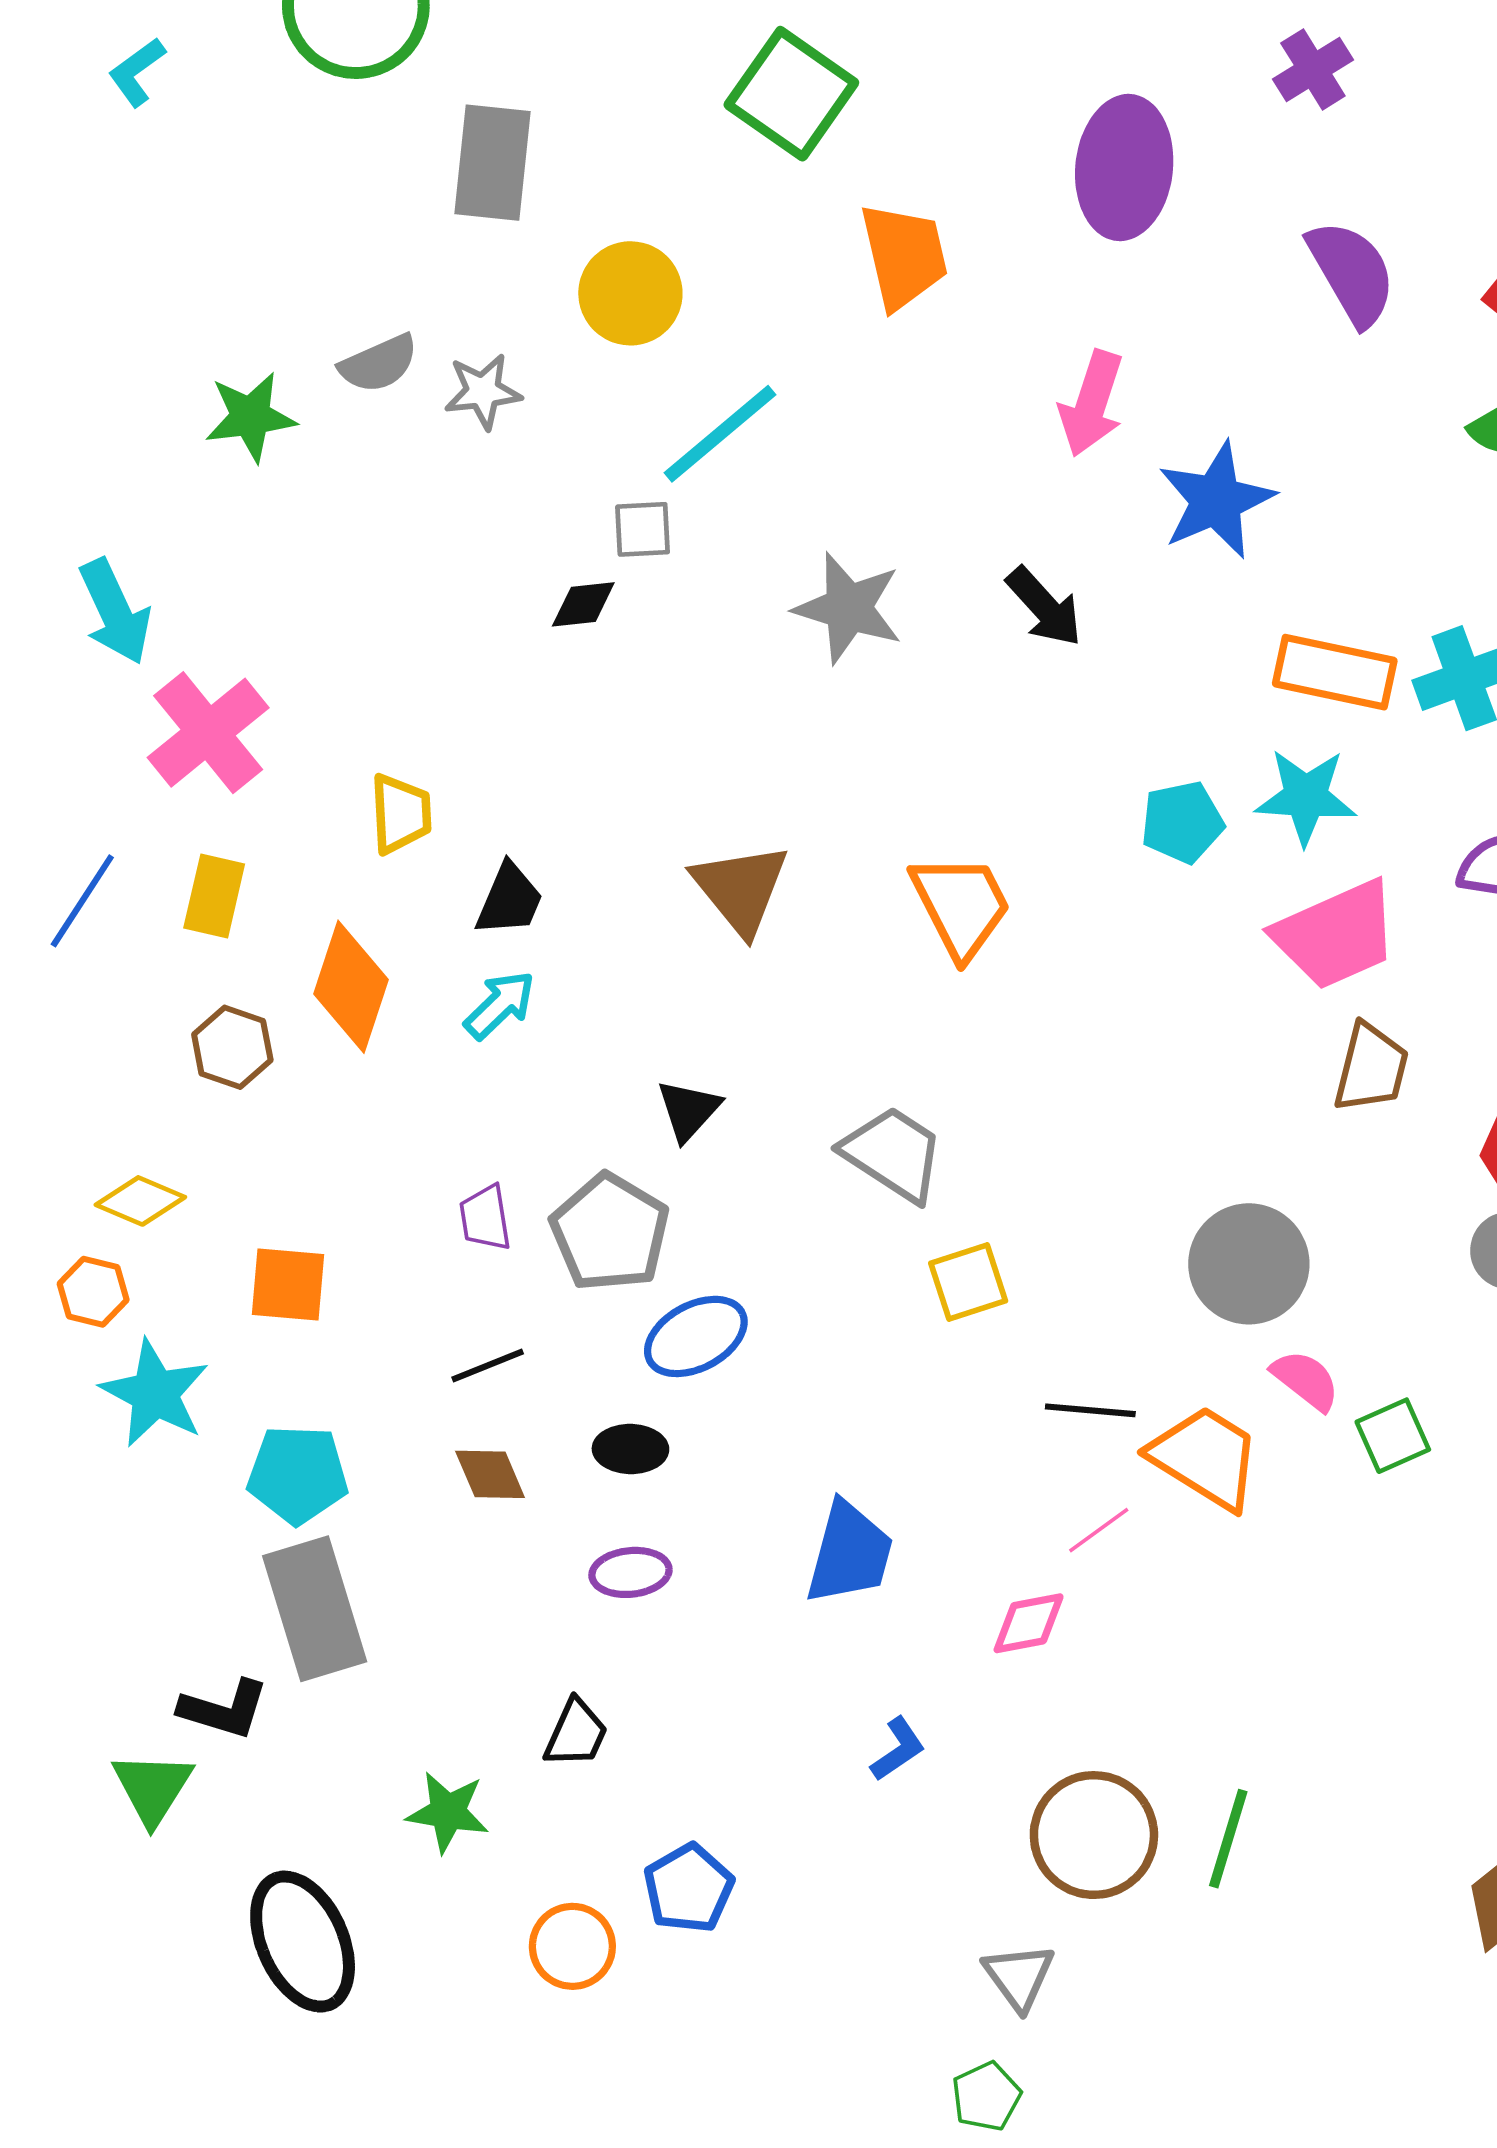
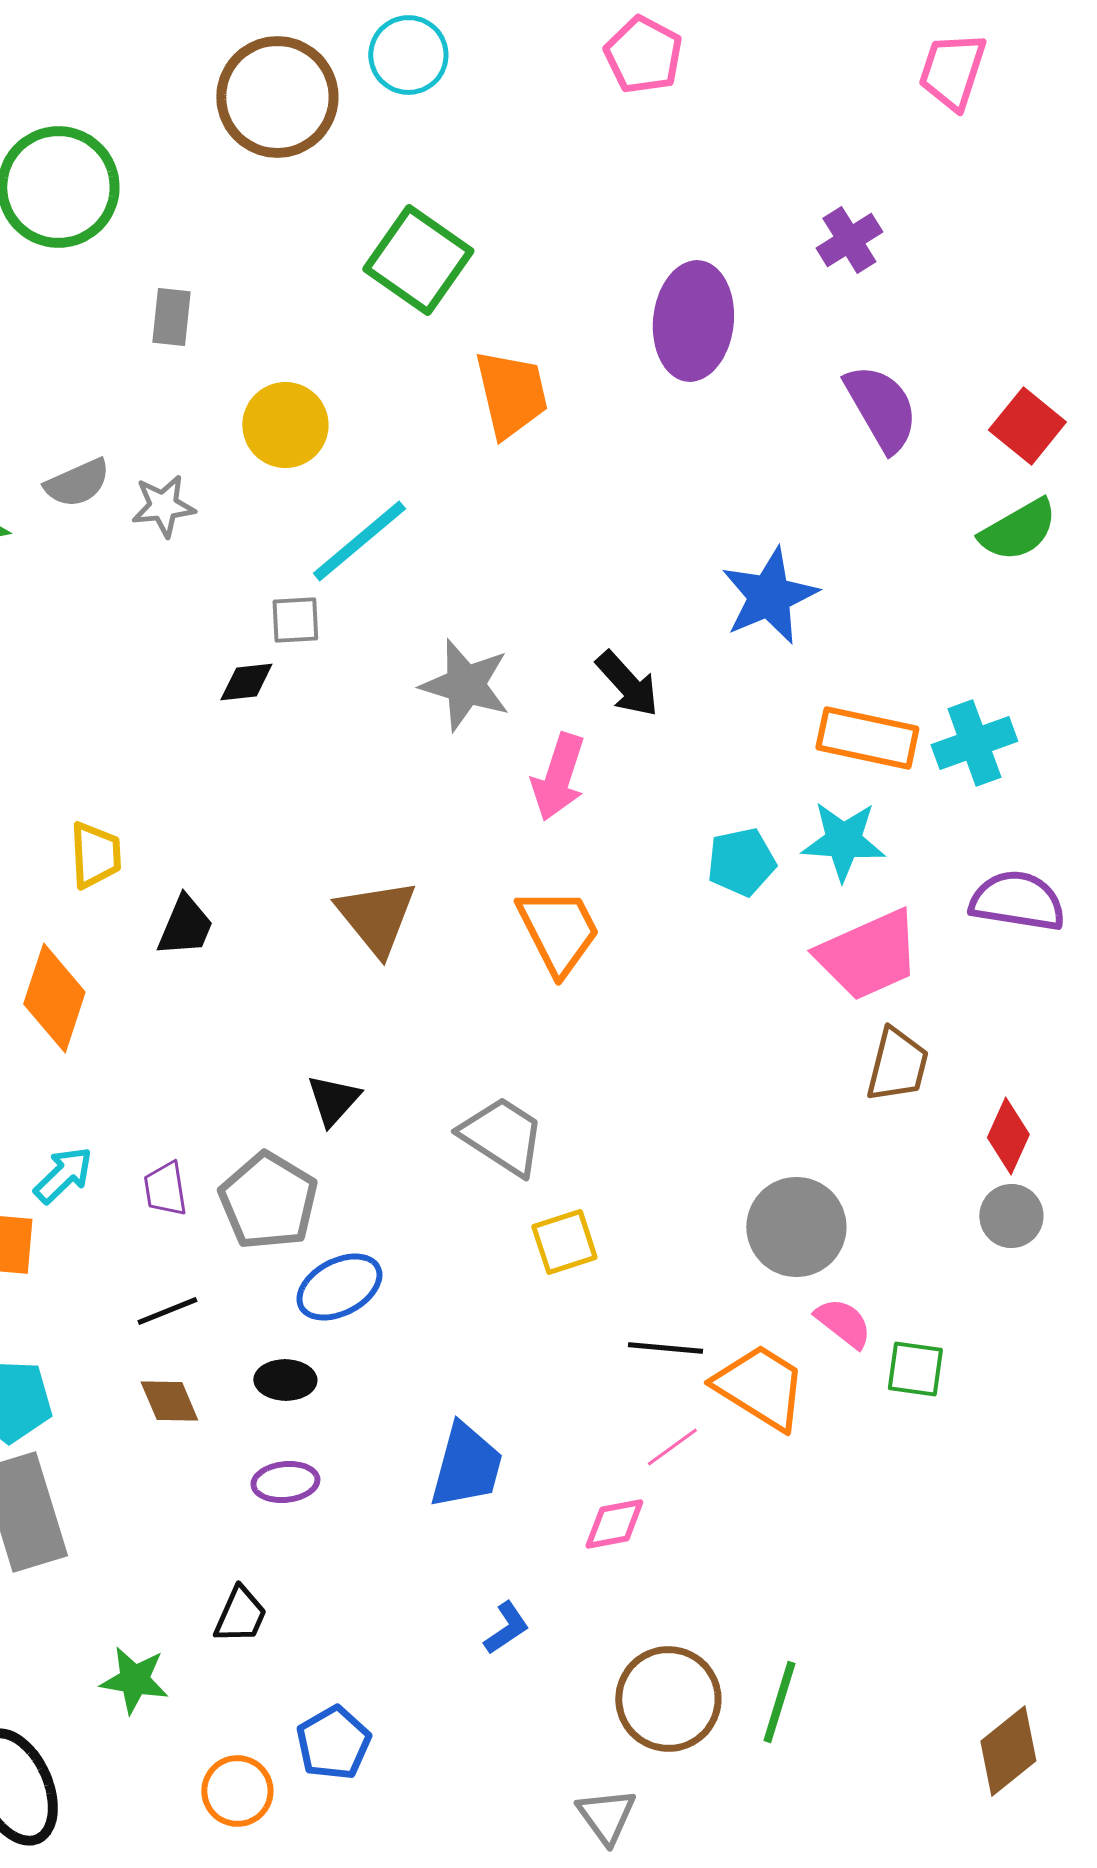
gray rectangle: (493, 163) -> (171, 317), size x0.6
pink arrow: (1092, 403) -> (558, 777), moved
cyan arrow: (500, 1005) -> (63, 1175), moved
green square: (1393, 1436) -> (915, 1369), turned 32

